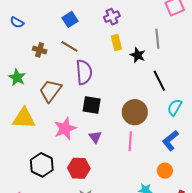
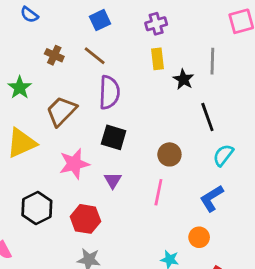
brown circle: (135, 112) -> (169, 154), size x0.7
yellow triangle: (24, 118) -> (21, 143), turned -35

